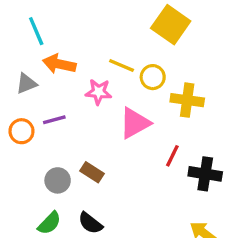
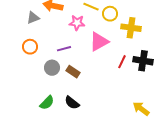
purple line: (54, 120) -> (64, 49), moved
black cross: (205, 174) -> (143, 61), moved
gray circle: (58, 180) -> (52, 68), moved

